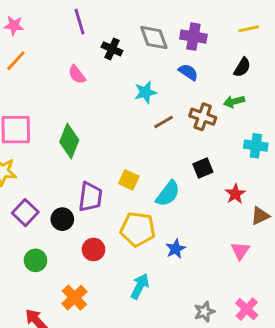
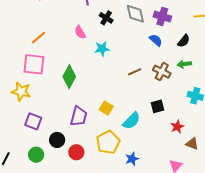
orange line: (16, 61) -> (39, 38), moved
black semicircle: (242, 67) -> (184, 41), moved
cyan star: (145, 92) -> (102, 49), moved
purple square: (25, 213) -> (33, 121), turned -30
brown triangle: (260, 216) -> (192, 144), turned 40
black circle: (62, 219) -> (57, 140), moved
yellow pentagon: (138, 229) -> (108, 142), turned 30

